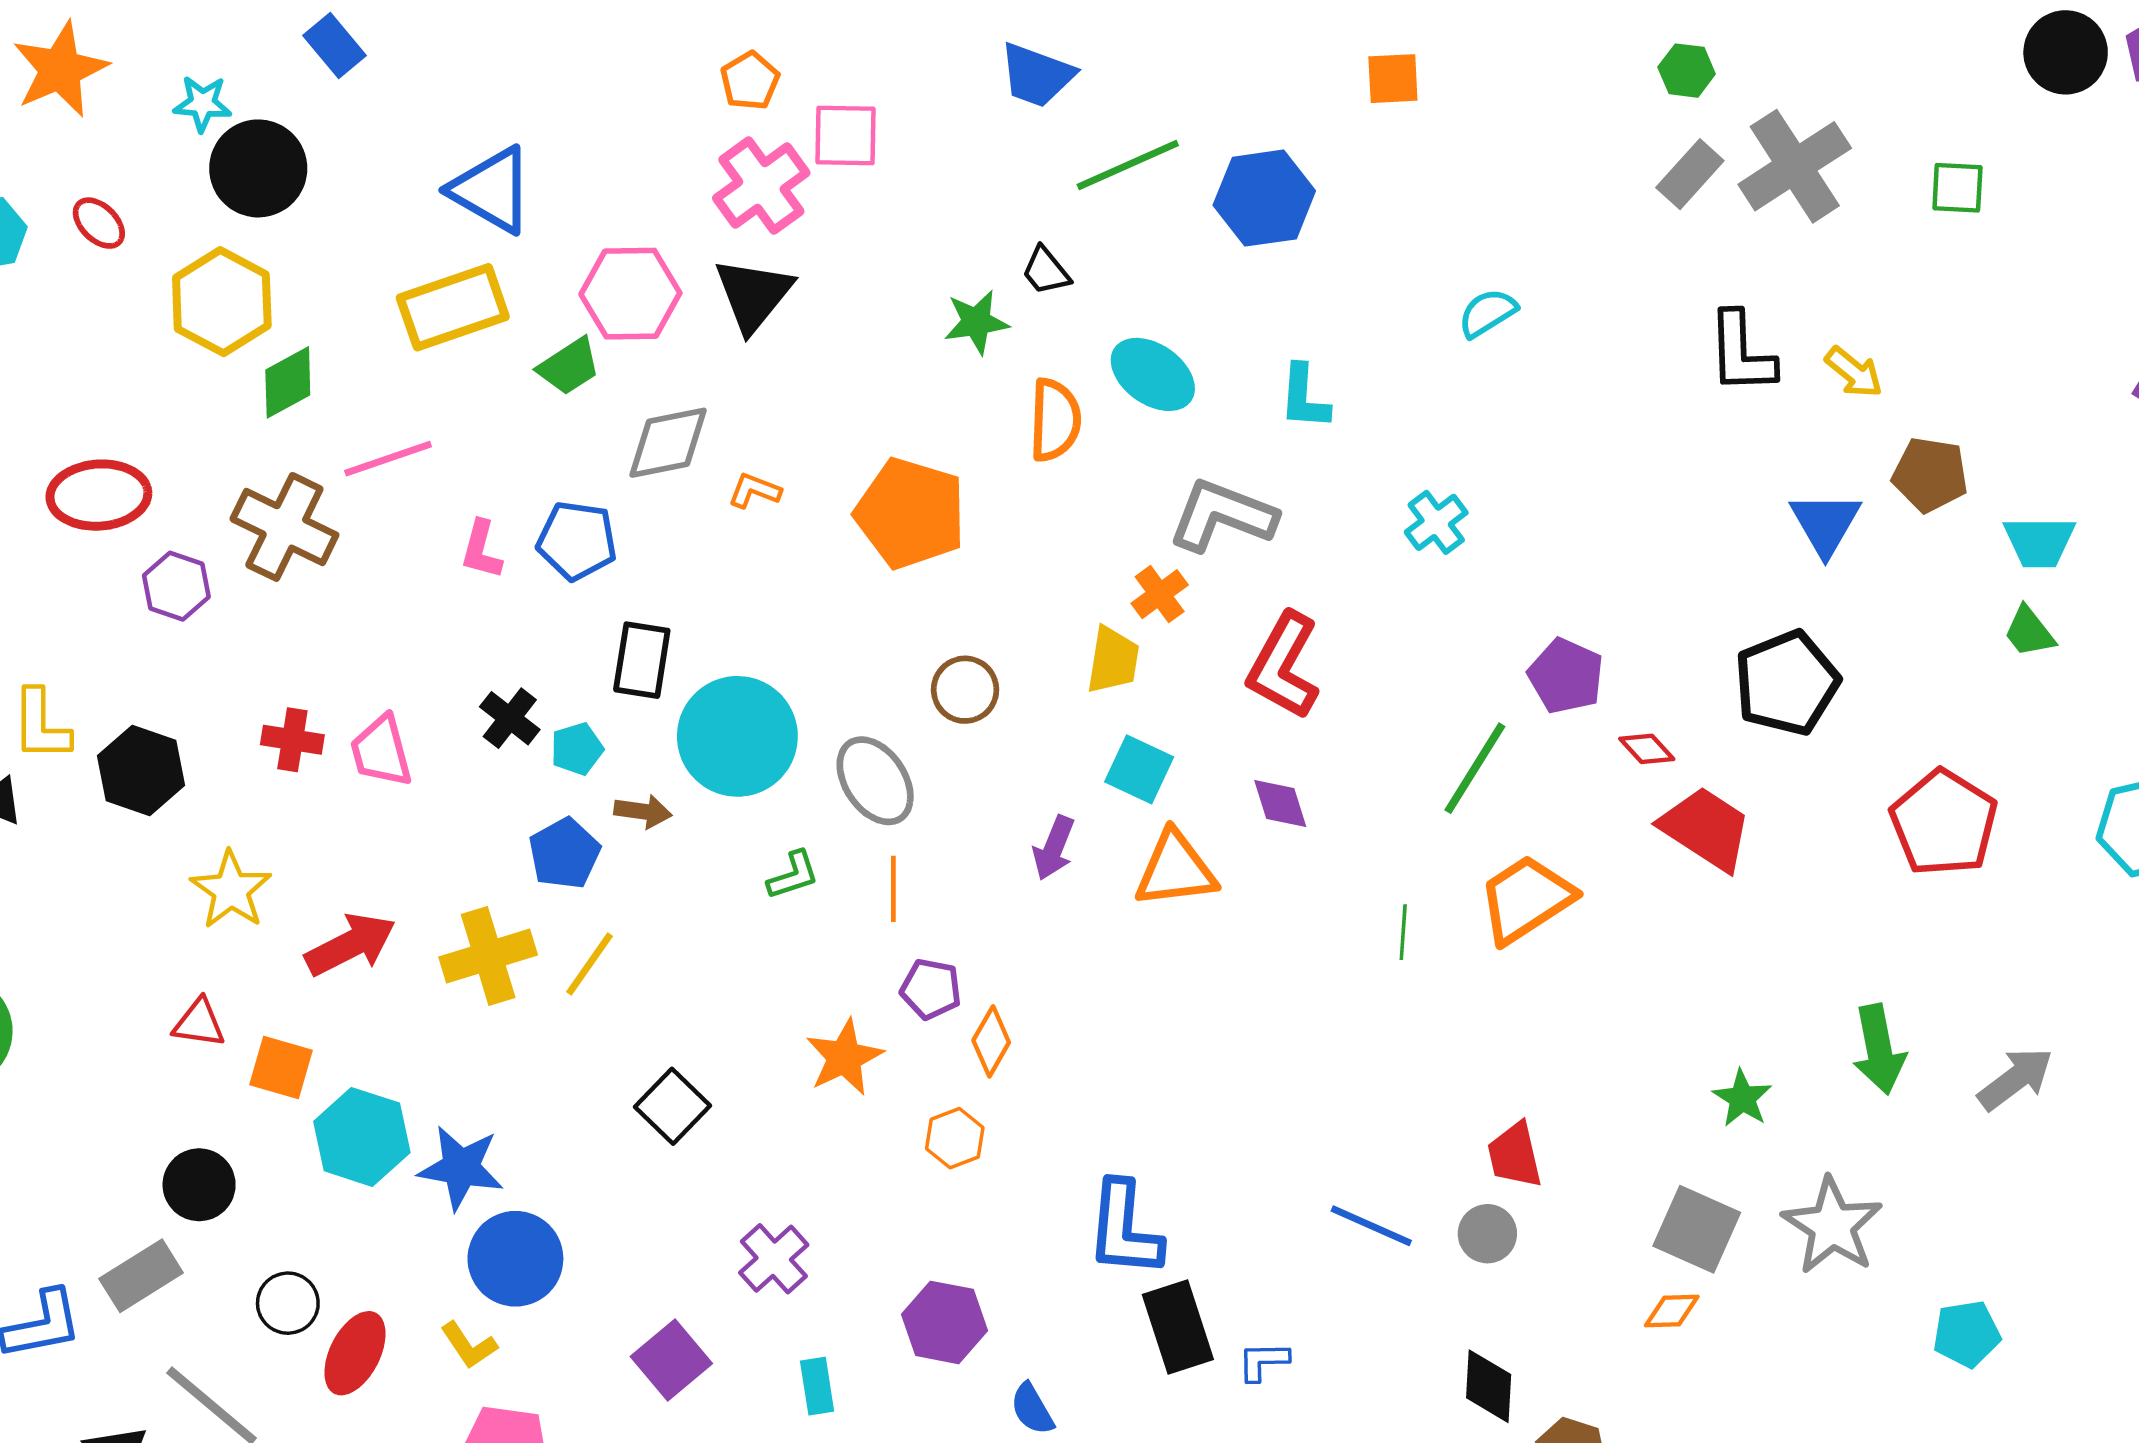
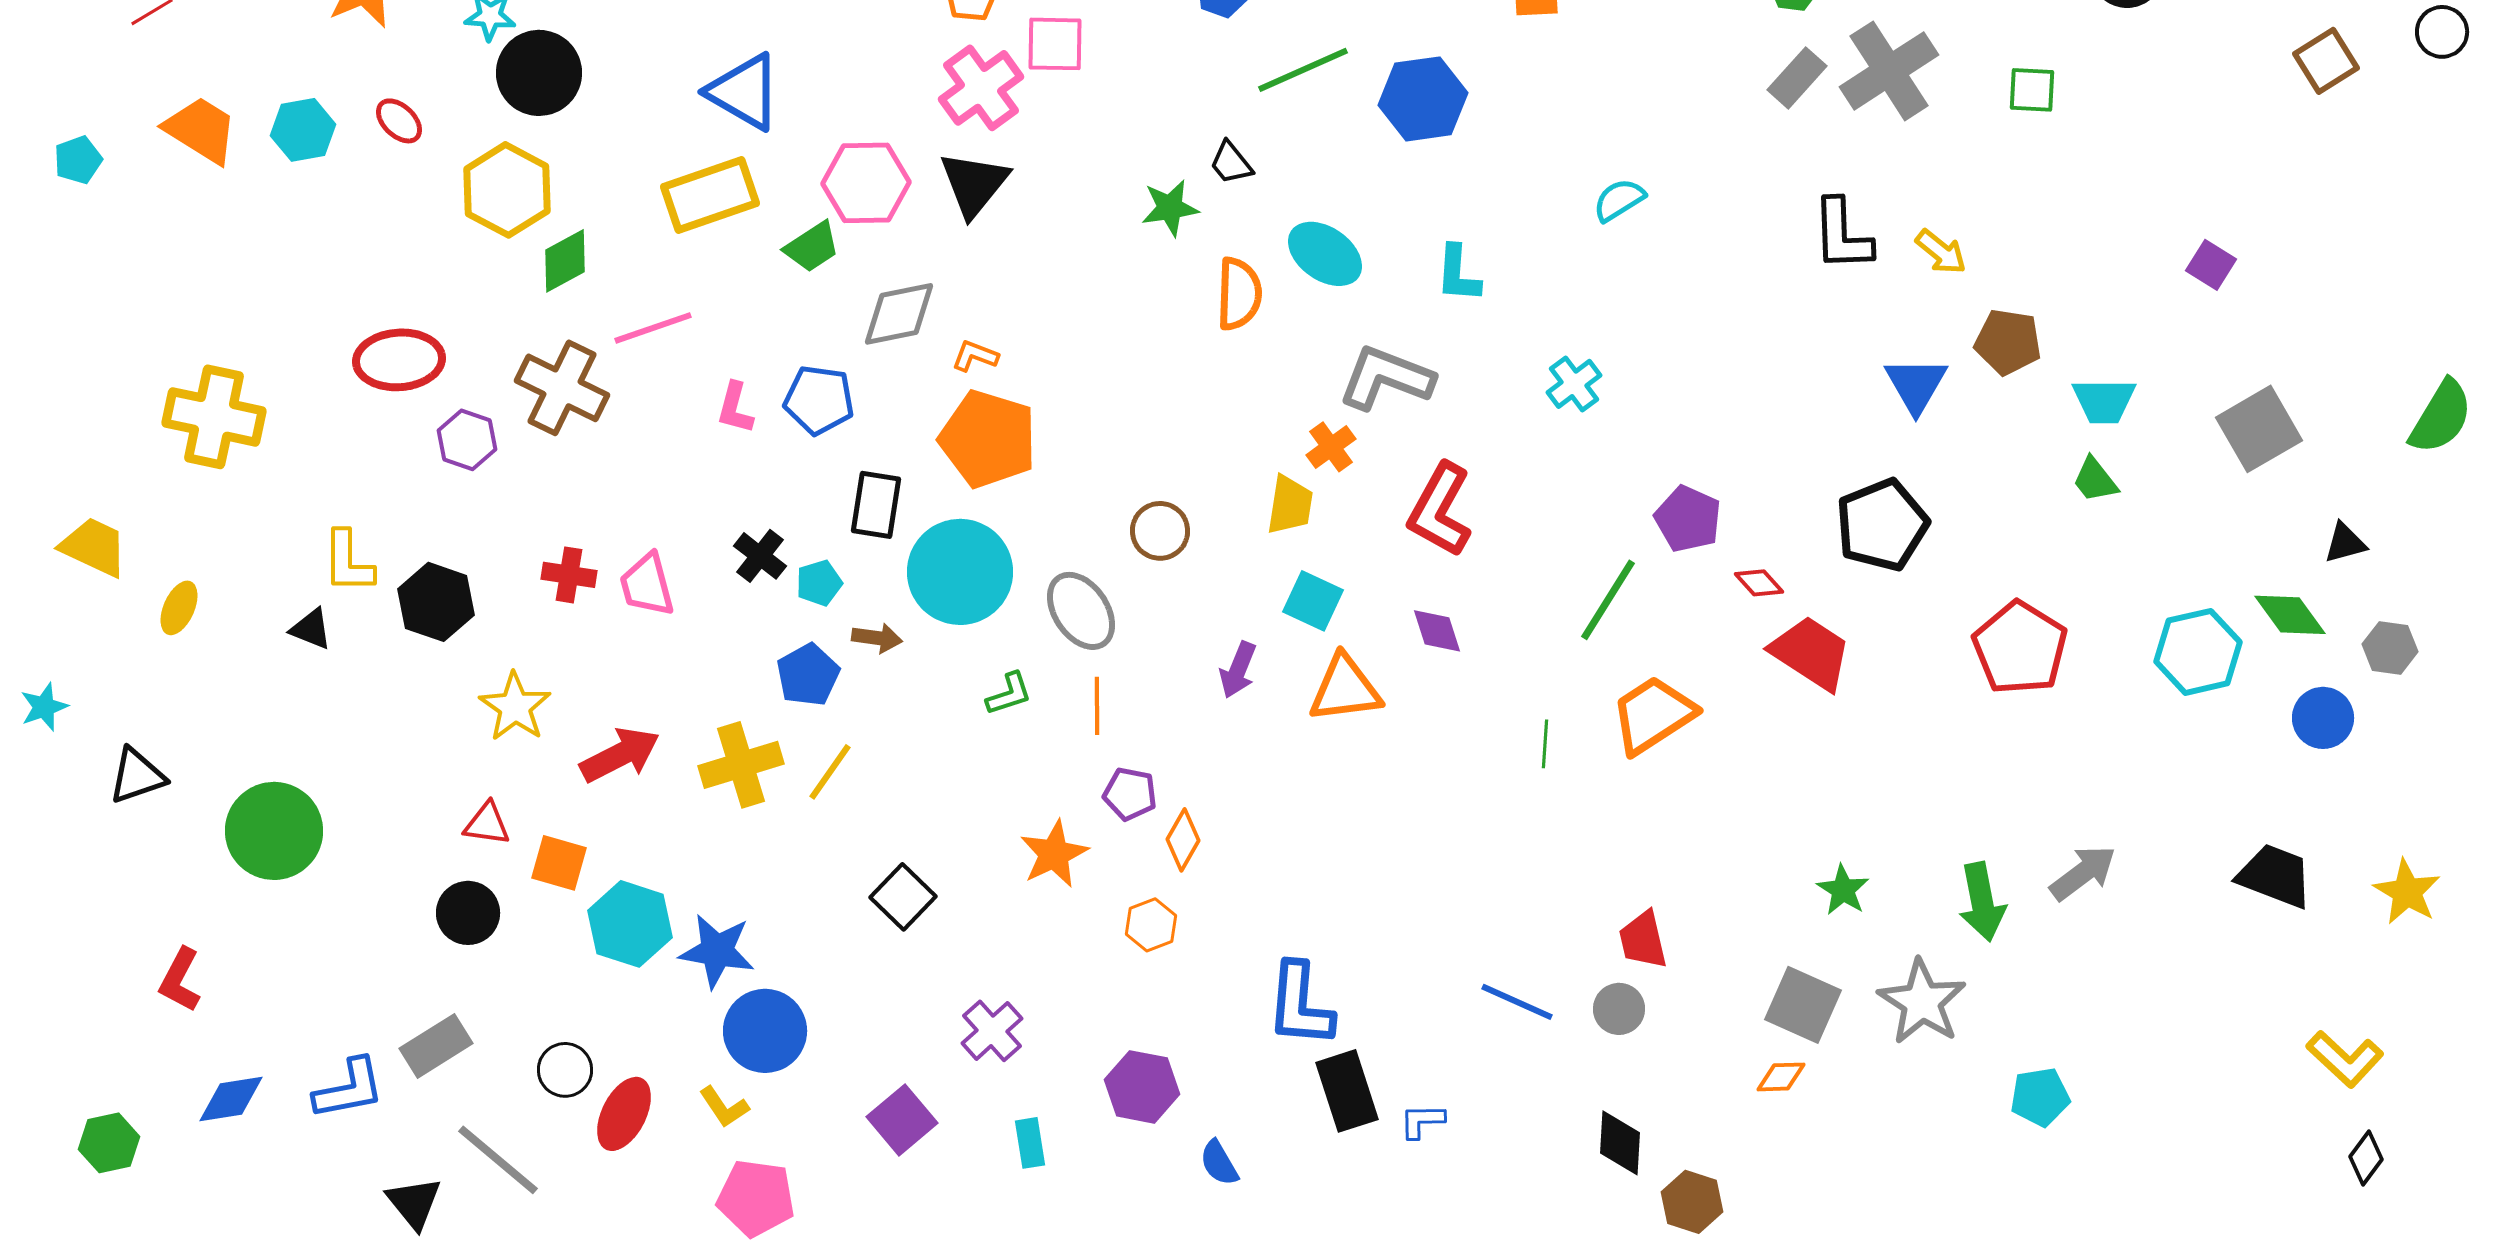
orange pentagon: (910, 513) -> (988, 439), moved
green arrow: (1879, 1049) -> (1982, 902), moved
black circle: (199, 1185) -> (468, 913), moved

